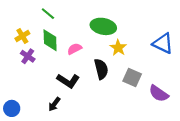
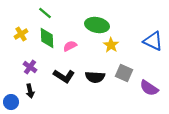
purple cross: (28, 56) -> (30, 67), moved
black semicircle: (101, 69) -> (95, 77), moved, turned 108
black arrow: (54, 104) -> (30, 91), moved, turned -48

